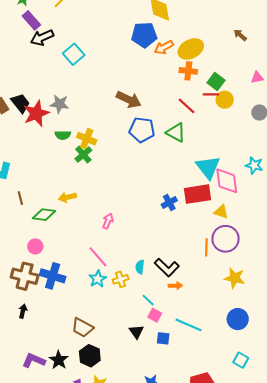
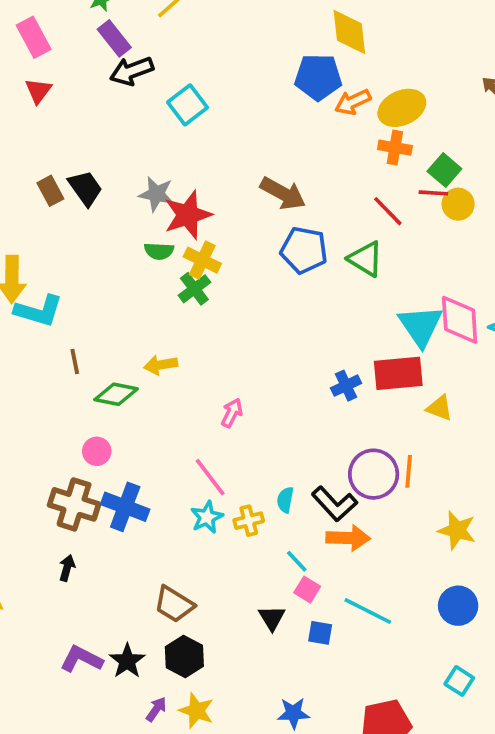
red star: (36, 113) -> (188, 215), moved
pink diamond: (227, 181) -> (460, 320), moved
purple circle: (226, 239) -> (374, 474), moved
orange arrow: (175, 286) -> (348, 538), size x1.6

